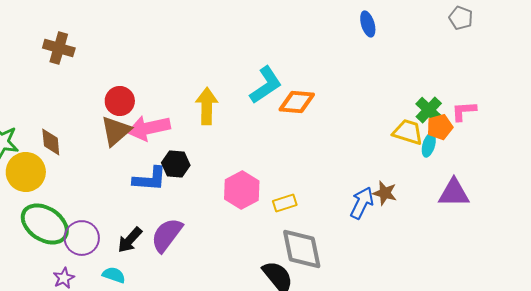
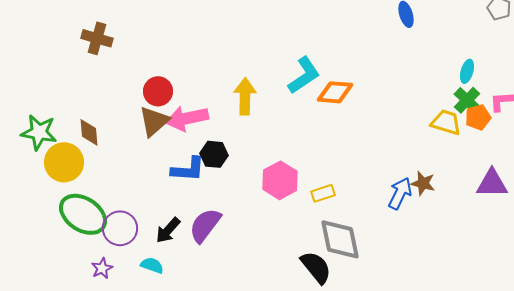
cyan ellipse: (429, 145) -> (467, 71), moved

